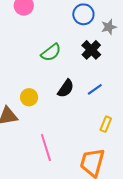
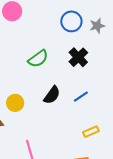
gray star: (109, 27) -> (97, 26), moved
yellow rectangle: (106, 124) -> (91, 132), turned 42

